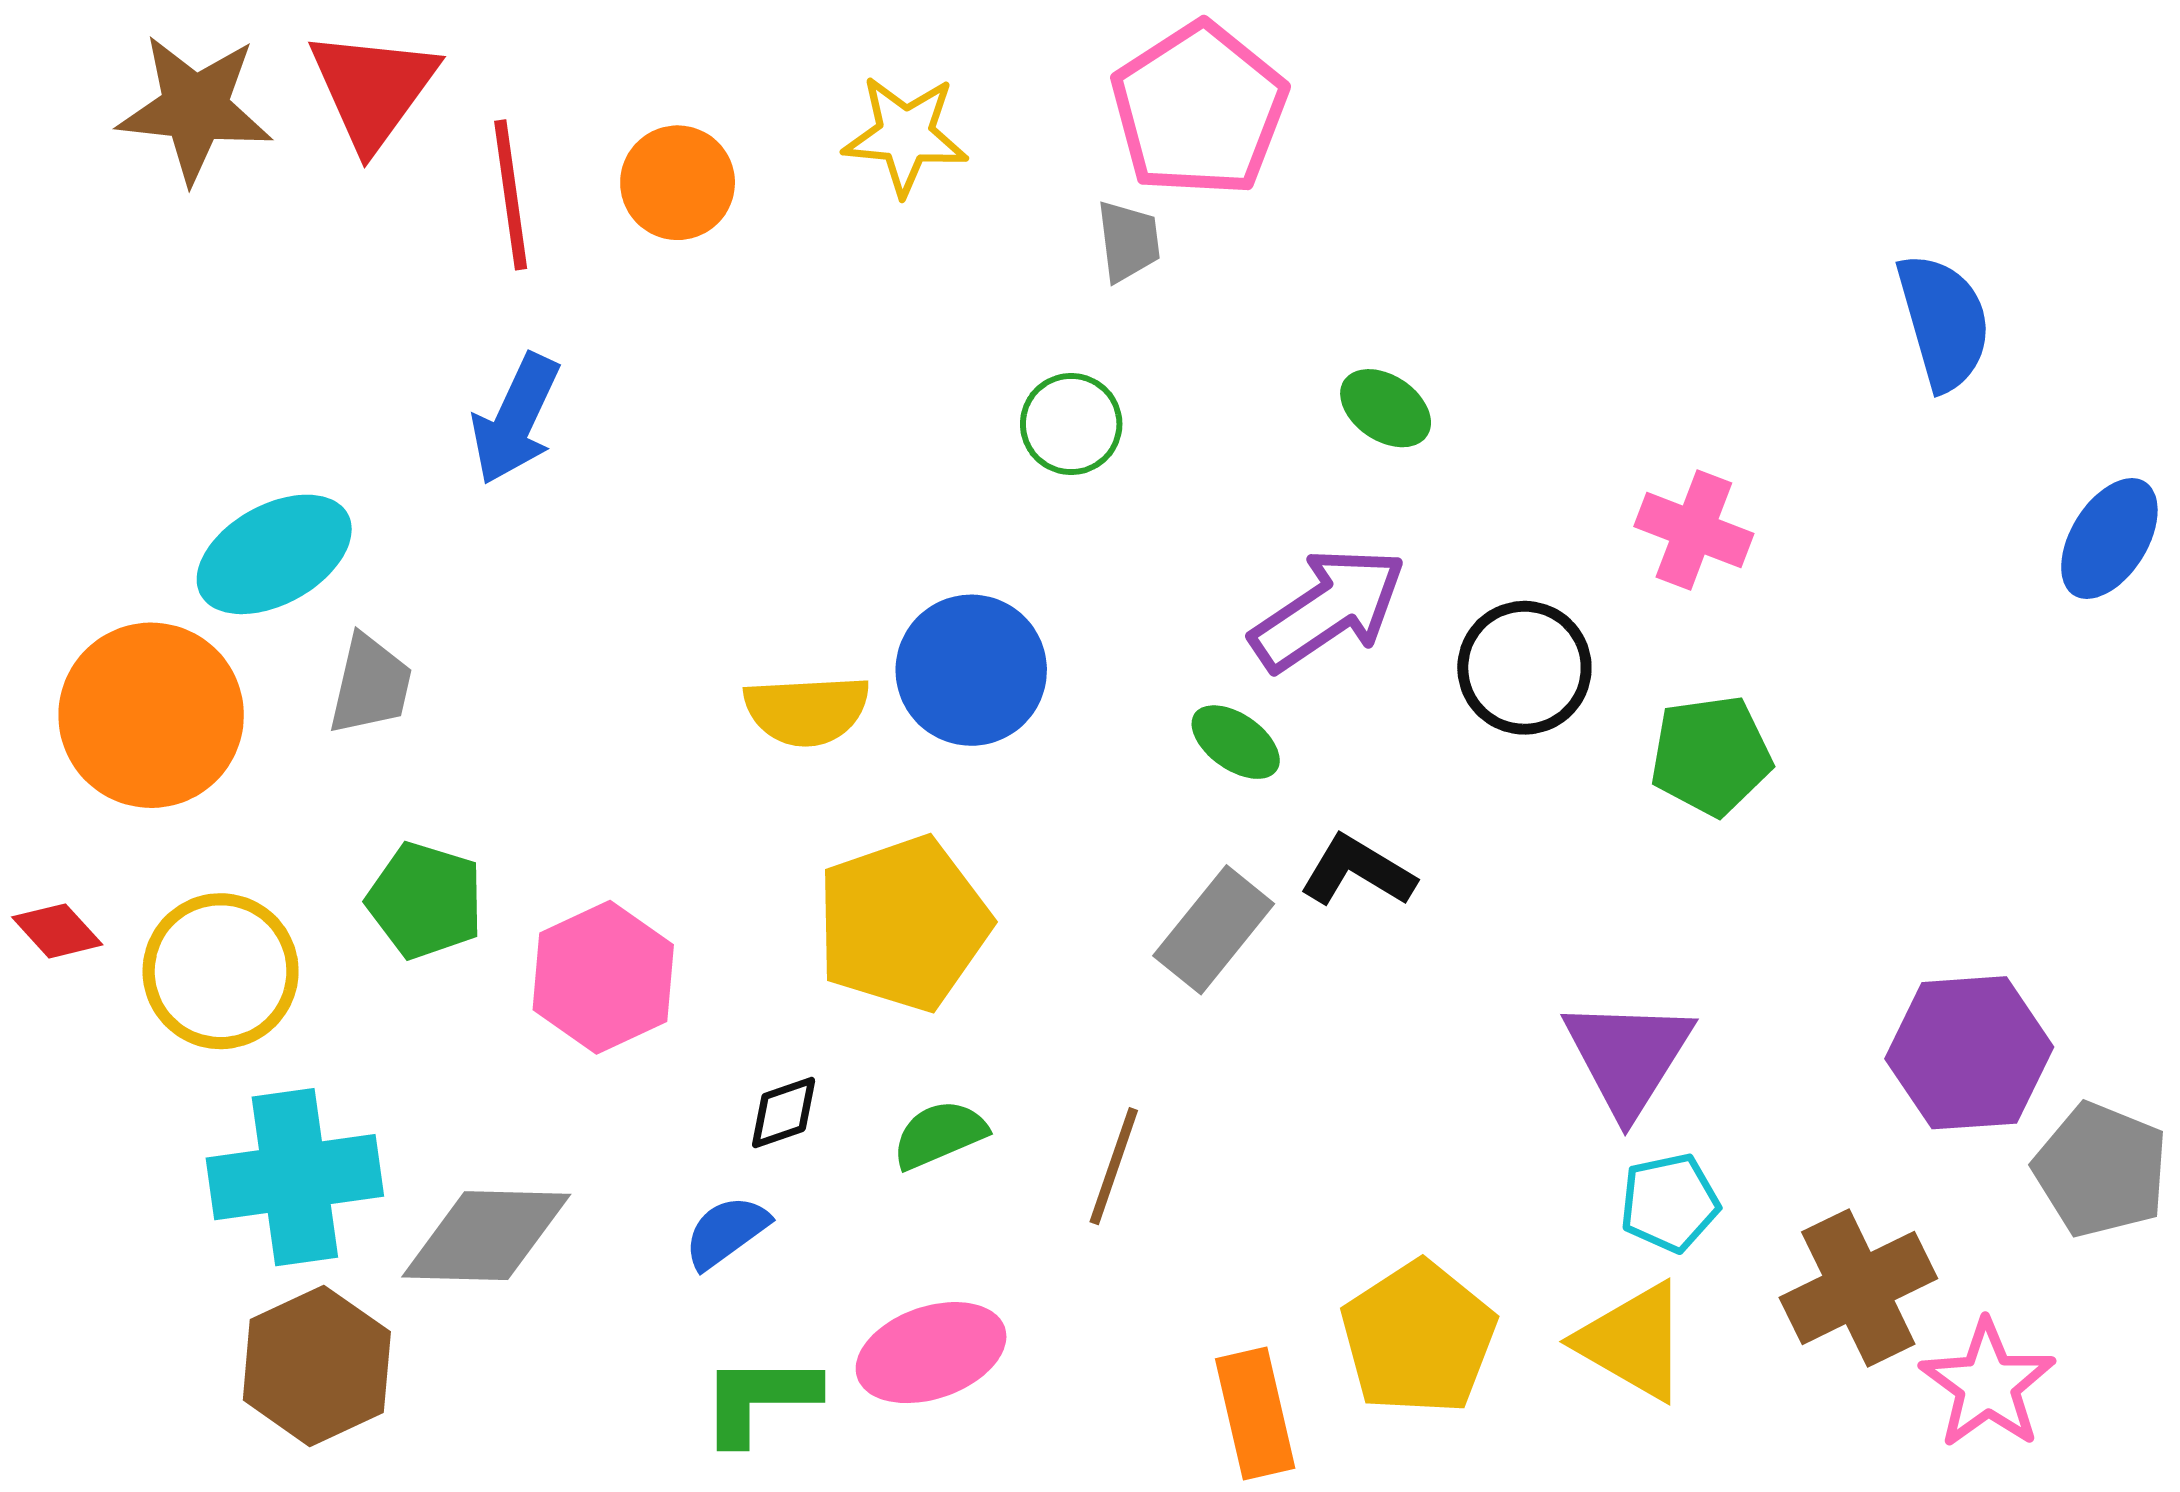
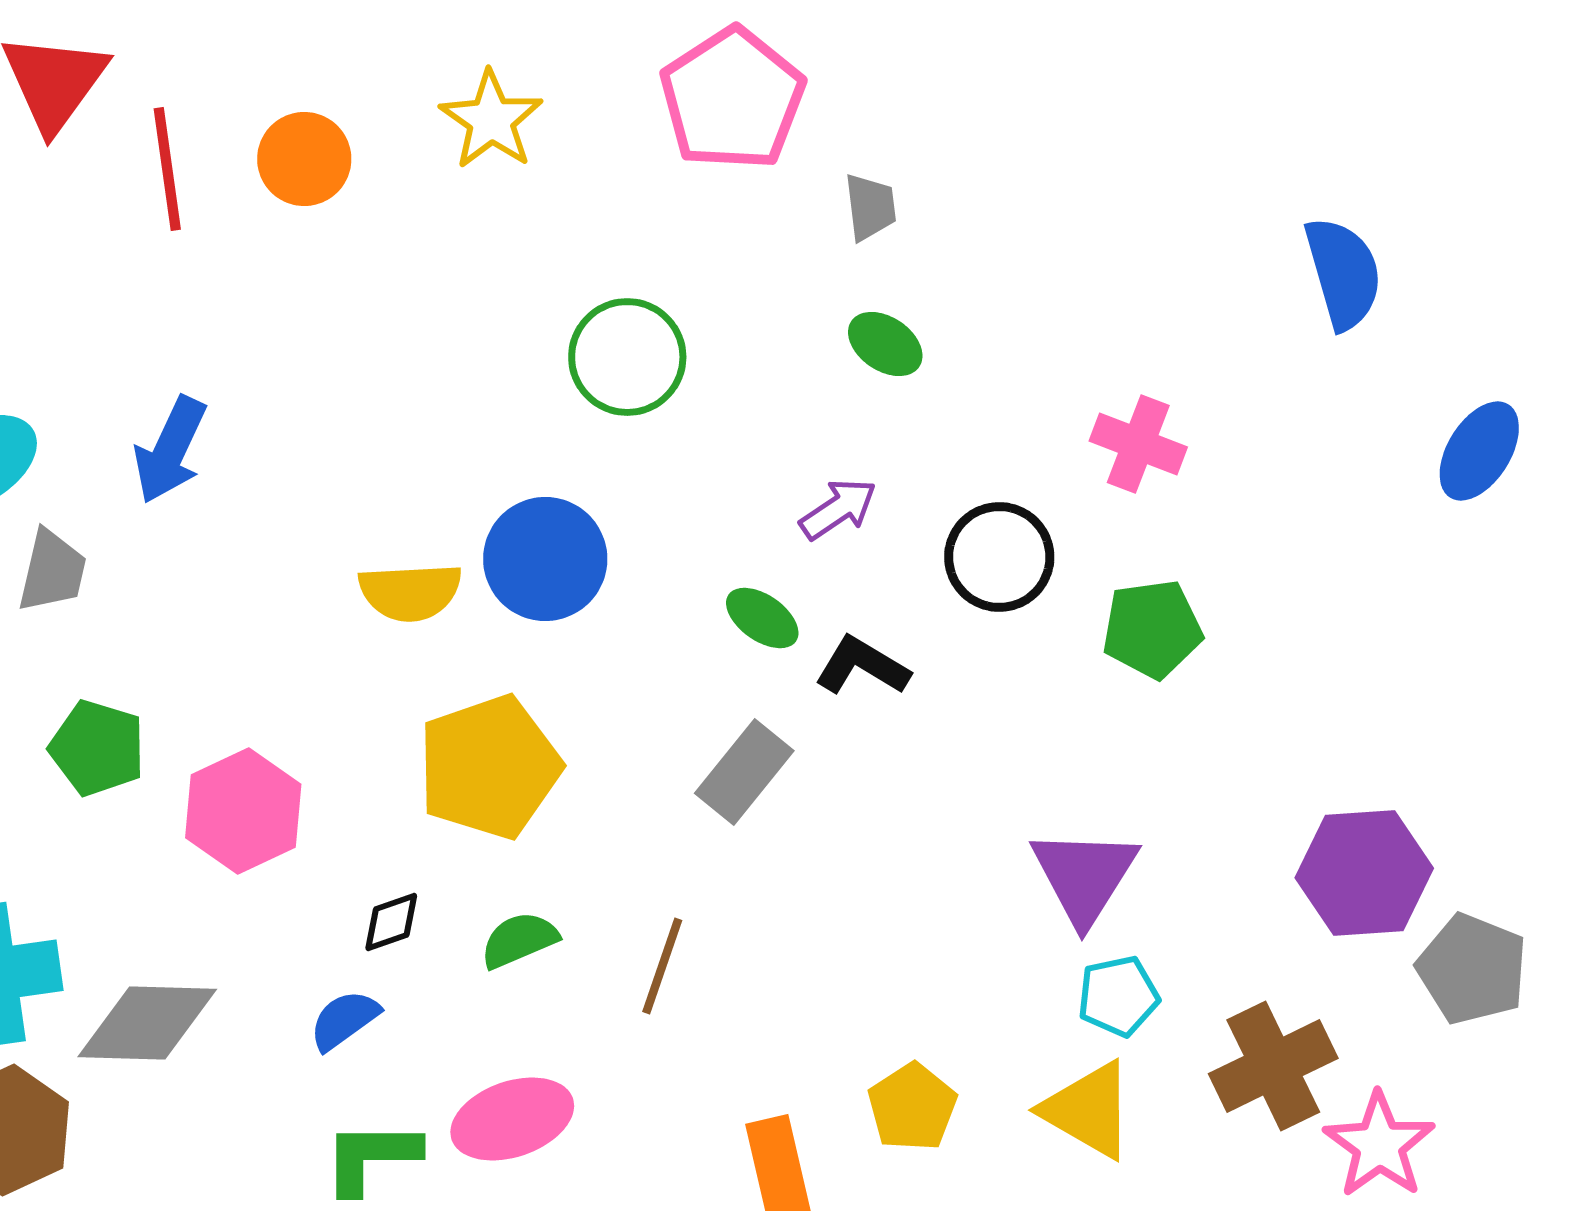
yellow star: (905, 135) -> (491, 120), turned 30
gray trapezoid: (1128, 241) -> (870, 207), moved
blue arrow: (515, 419) -> (170, 450), moved
green circle: (1071, 424) -> (627, 357), size x1.4
purple arrow: (1328, 609) -> (838, 509), size x0.6
black L-shape: (1358, 871) -> (862, 666), moved
yellow pentagon: (1418, 1338) -> (912, 1107), size x0.7

